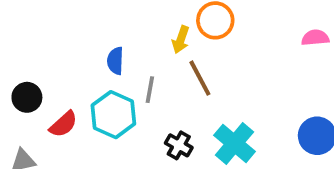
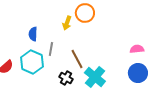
pink semicircle: (315, 38) -> (137, 49), moved
brown line: (200, 78) -> (77, 59), moved

